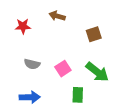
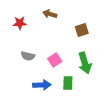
green arrow: (97, 72) -> (85, 63), turned 35
blue arrow: (30, 97) -> (42, 85), moved

